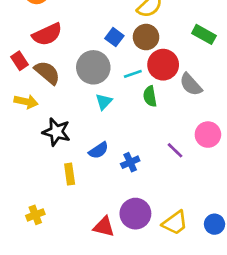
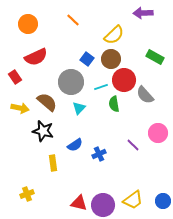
brown semicircle: (47, 73) -> (47, 102), moved
purple circle: (135, 214) -> (103, 205), moved

